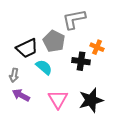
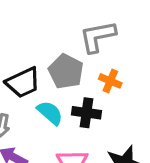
orange cross: (97, 47) -> (110, 81), moved
black cross: (81, 61) -> (87, 113), moved

